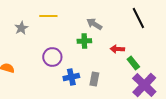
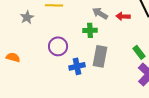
red arrow: (117, 49) -> (123, 16), moved
gray rectangle: (94, 79) -> (100, 56), moved, size x1.5

